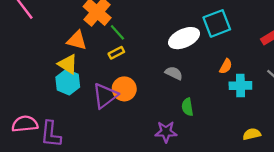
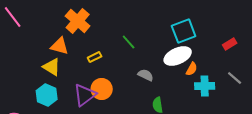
green line: (117, 32) -> (129, 42), moved
white ellipse: (184, 38) -> (178, 56), moved
cyan hexagon: (68, 82) -> (47, 95), moved

